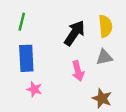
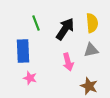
green line: (22, 22) -> (36, 23), moved, turned -35

